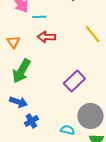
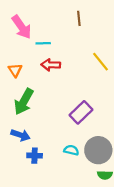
blue cross: (31, 121) -> (35, 156), turned 32
cyan semicircle: (67, 130) -> (71, 150), moved

